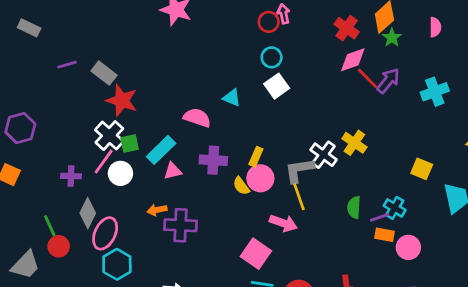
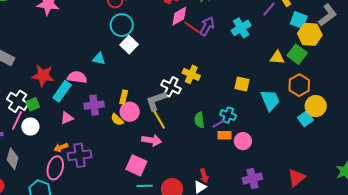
cyan circle: (272, 57) -> (122, 25), size x1.5
red star: (122, 100) -> (43, 76), moved
cyan rectangle: (161, 150) -> (62, 91), moved
pink ellipse: (105, 233) -> (55, 168), moved

